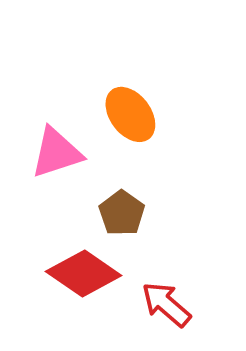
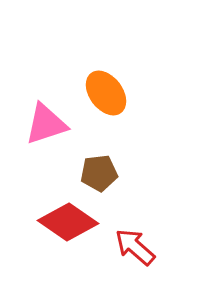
brown pentagon: (122, 213) -> (99, 173), turned 30

